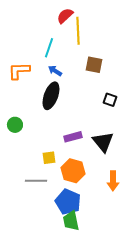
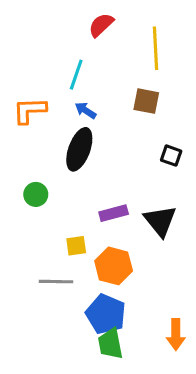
yellow line: (78, 31) -> (156, 48), moved
green circle: (15, 125) -> (36, 194), moved
orange arrow: (113, 181) -> (176, 334), moved

